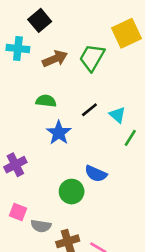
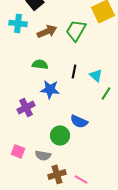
black line: (89, 110) -> (74, 71), turned -40
blue star: (59, 133) -> (50, 89), turned -30
purple cross: (15, 165) -> (26, 107), moved
gray semicircle: (41, 226) -> (43, 155), moved

